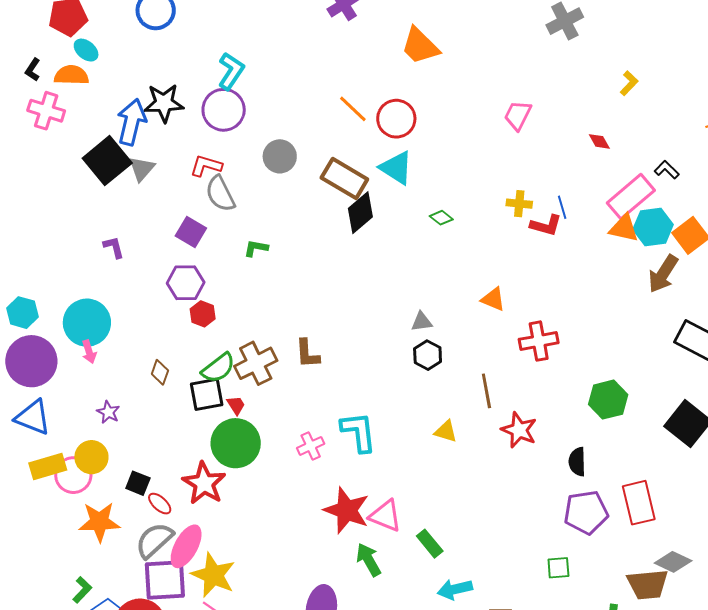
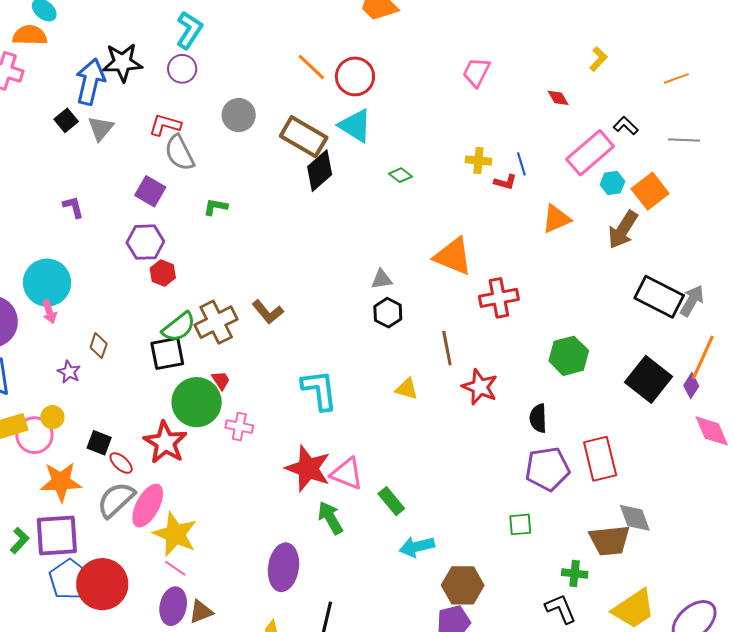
yellow L-shape: (629, 83) -> (598, 59), moved
purple circle: (224, 110) -> (182, 69), size x0.7
black square: (107, 161) -> (66, 120), size x0.5
red L-shape: (546, 225) -> (505, 182), size x0.7
cyan hexagon: (653, 227) -> (612, 183), size x0.6
orange triangle: (624, 228) -> (556, 219), moved, turned -36
orange triangle: (493, 299) -> (453, 256), size x1.6
brown L-shape: (307, 354) -> (268, 312), turned -36
brown diamond: (160, 372) -> (99, 346), moved
red trapezoid: (236, 405) -> (221, 380), moved
pink cross: (311, 446) -> (239, 427), moved, turned 36
yellow circle: (91, 457) -> (52, 417), size x0.7
gray diamond: (673, 562) -> (635, 518), turned 45
purple square: (165, 580) -> (57, 536), moved
green L-shape: (82, 590) -> (20, 540), moved

